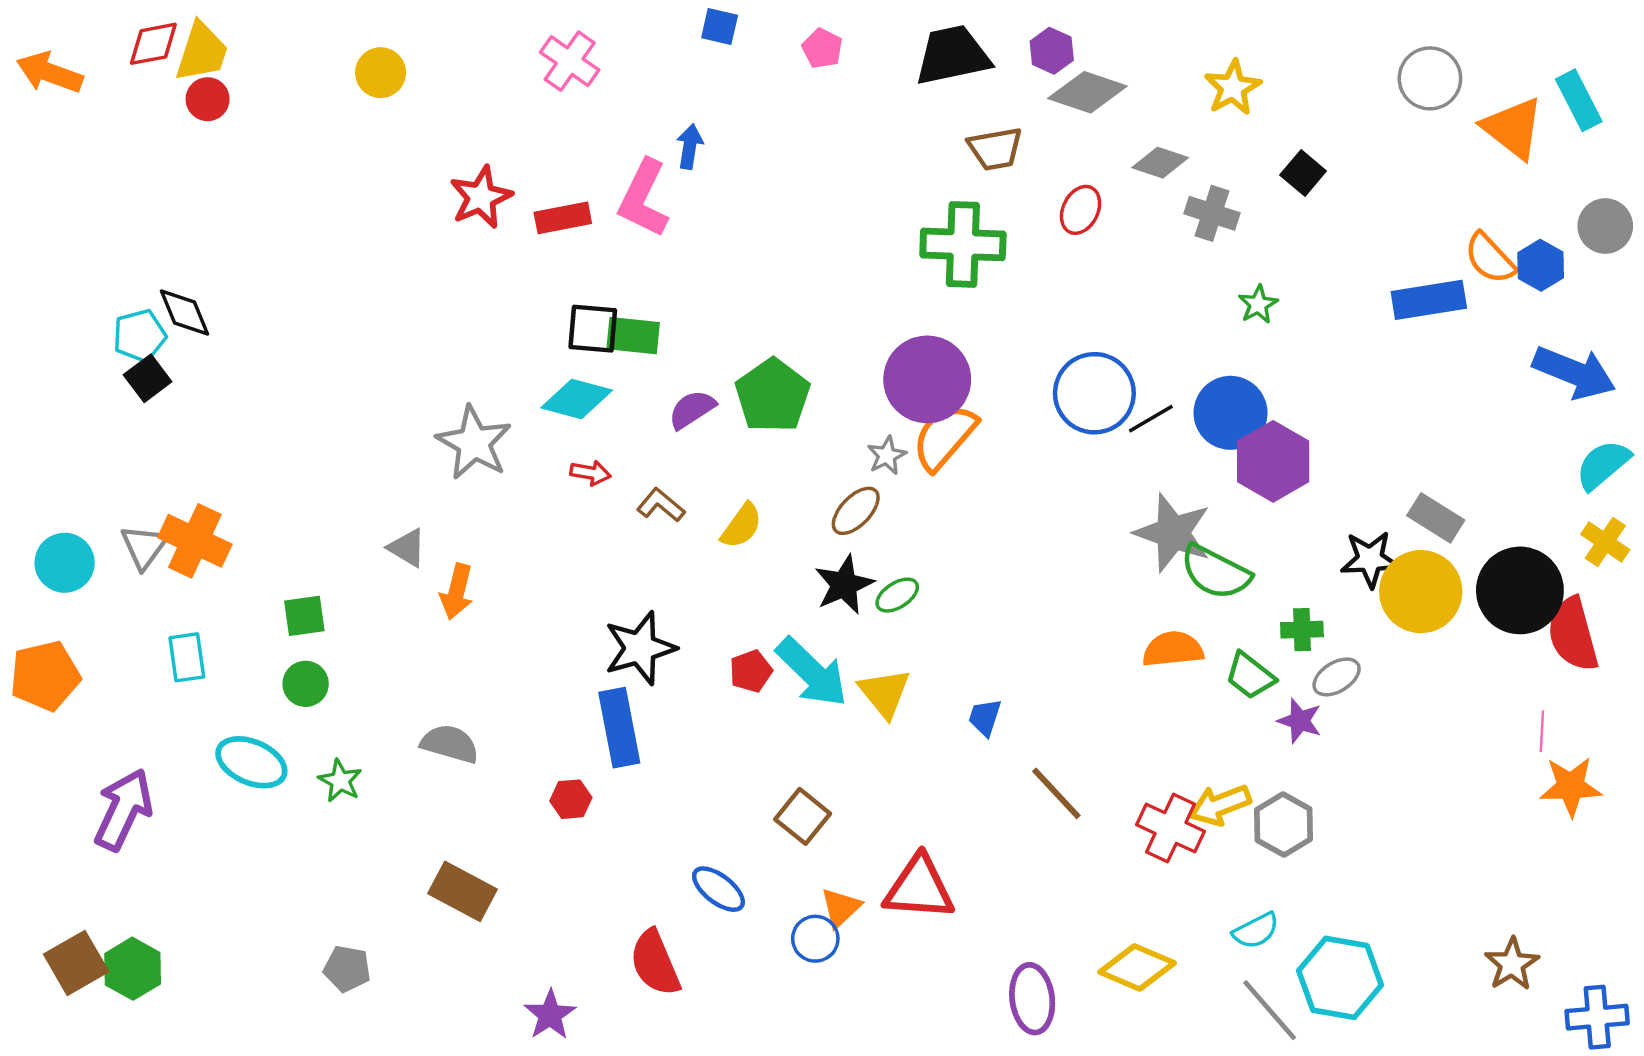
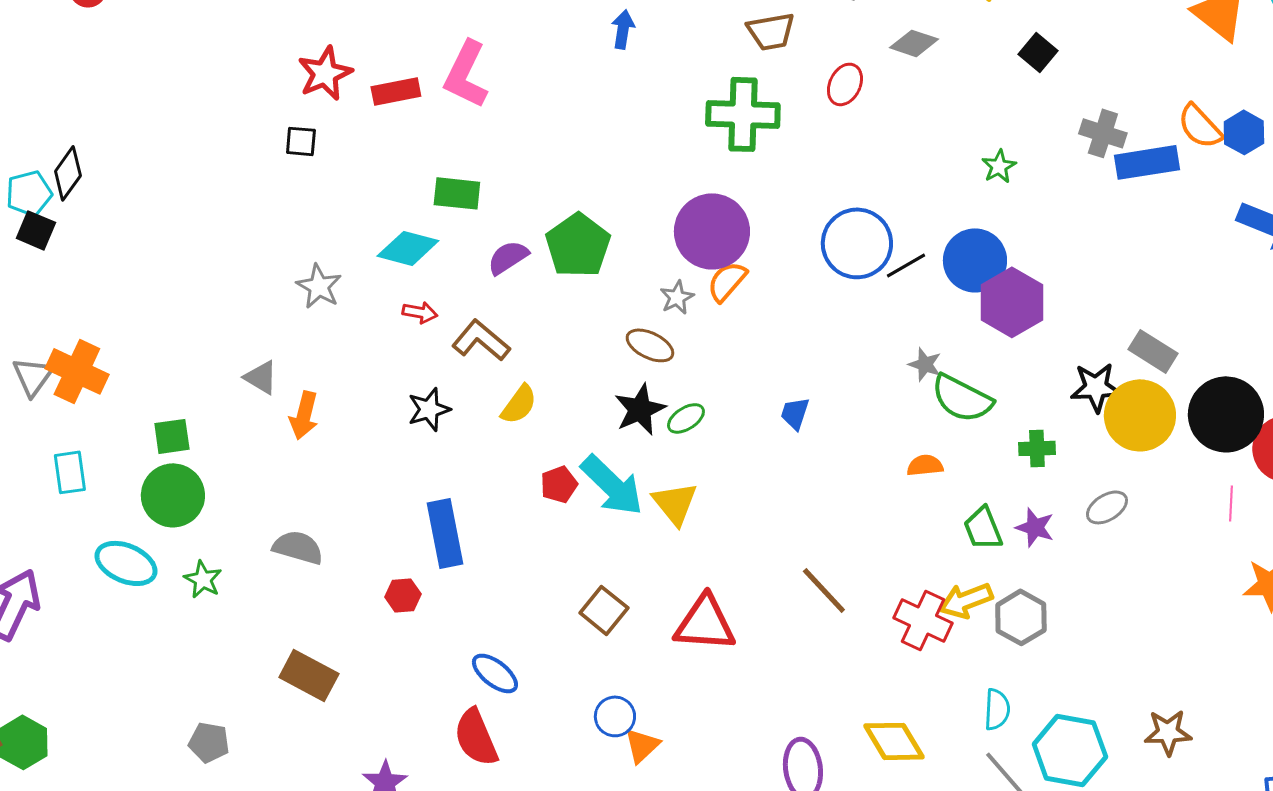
blue arrow: (690, 146) -> (623, 29), moved
gray cross: (1212, 213) -> (1103, 133), moved
black diamond: (185, 313) -> (68, 173), turned 58
black square: (593, 329) -> (301, 141), moved, size x0.7
black square: (148, 378) -> (36, 230), turned -30
orange semicircle: (944, 437) -> (727, 281), size x0.7
gray star: (474, 443) -> (319, 286), size x0.7
brown L-shape: (661, 505) -> (481, 340), size x1.4
brown ellipse: (856, 511) -> (650, 345), turned 72
yellow semicircle: (742, 526) -> (519, 404), moved
gray star: (1173, 533) -> (925, 364), size x0.5
black star: (640, 648) -> (429, 409), moved, size x0.7
orange semicircle: (1173, 649) -> (925, 465), size x0.7
green trapezoid: (1250, 676) -> (983, 528), moved, turned 30
gray ellipse: (1337, 677) -> (1107, 507), moved
green circle: (306, 684) -> (173, 495), size x1.6
blue trapezoid: (985, 717) -> (795, 413), moved
pink line: (1542, 731) -> (1231, 503), moved
red triangle: (919, 888) -> (705, 623), moved
blue ellipse: (718, 889) -> (495, 673), moved
orange triangle: (841, 908) -> (642, 745), moved
cyan semicircle: (1256, 931) -> (997, 709), turned -60
brown star: (1512, 964) -> (1168, 732), moved, turned 30
yellow diamond: (1137, 968) -> (894, 741), turned 36

